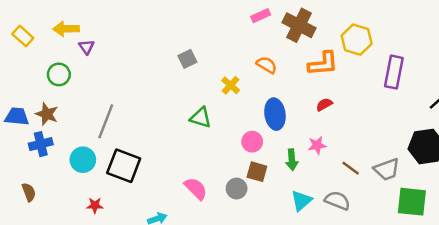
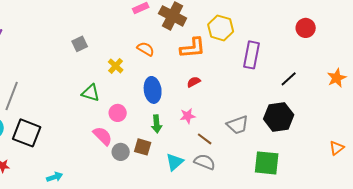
pink circle: (252, 142) -> (118, 113), moved
green arrow: (292, 160) -> (157, 124), moved
brown line: (351, 168) -> (205, 139), moved
gray trapezoid: (387, 169) -> (238, 125), moved
brown square: (257, 172) -> (143, 147), moved
pink semicircle: (196, 189) -> (103, 136), moved

